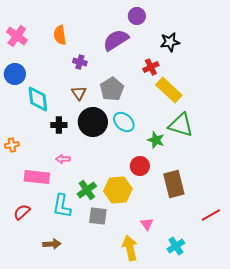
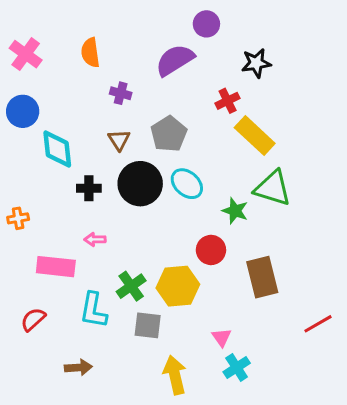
cyan cross: (176, 246) -> (237, 368), moved
yellow arrow: (130, 248) -> (175, 375), moved

